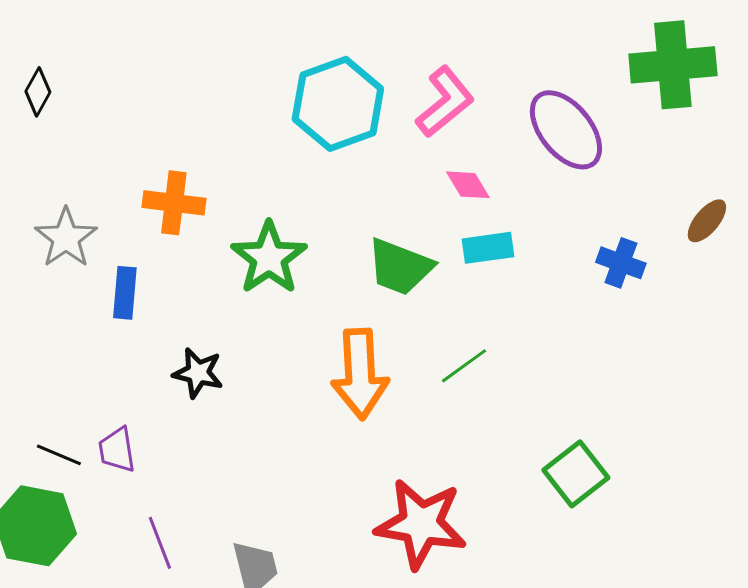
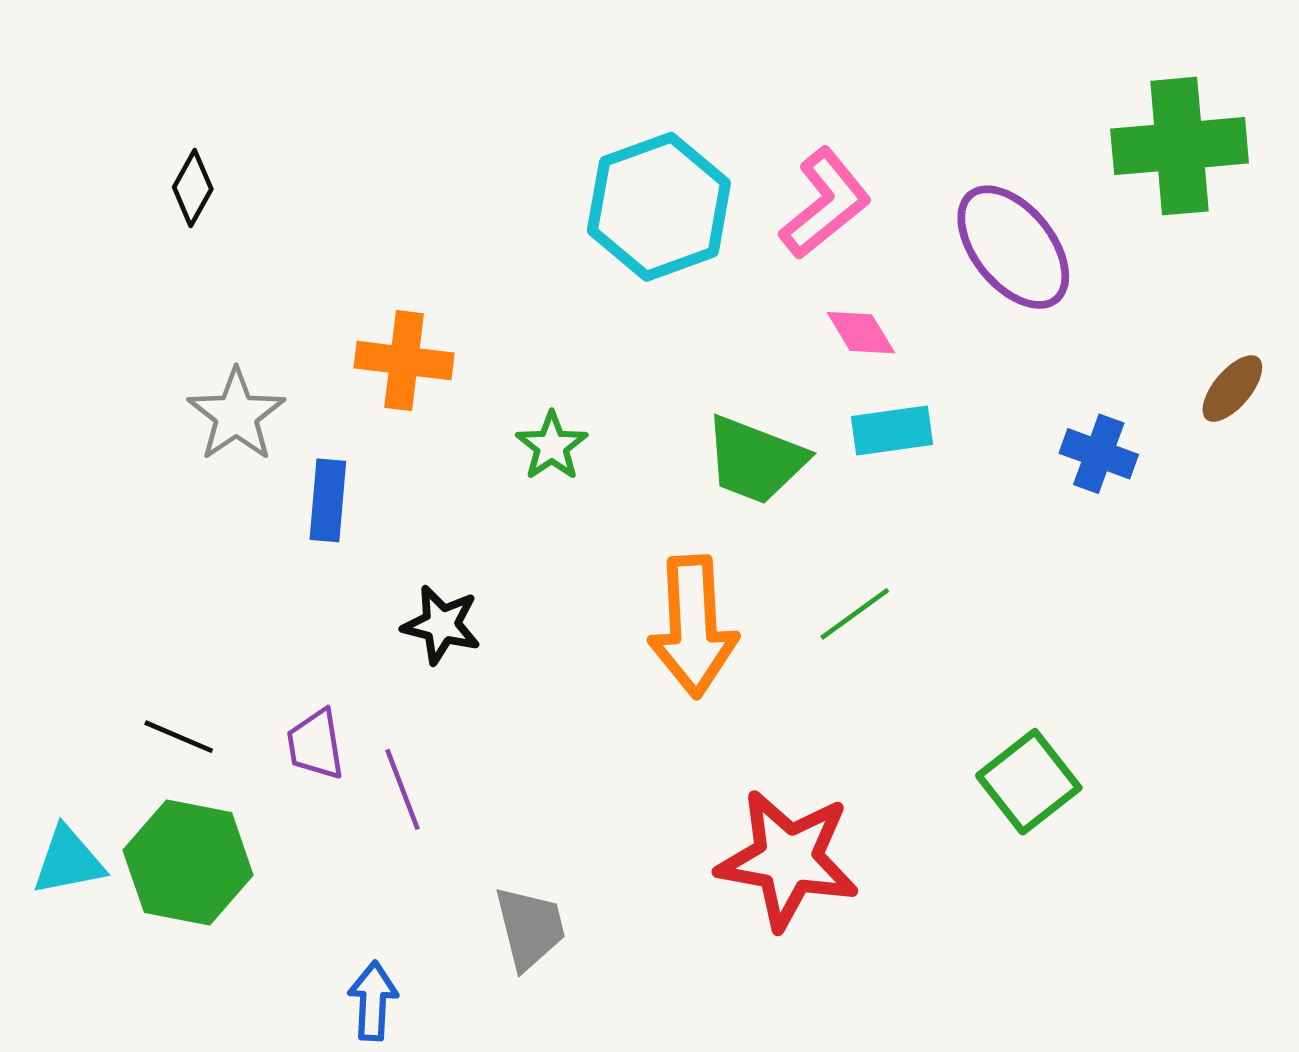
green star: (269, 258) -> (552, 446), size x0.6
black line: (59, 455) -> (179, 737), moved
purple line: (160, 543) -> (403, 789), moved

